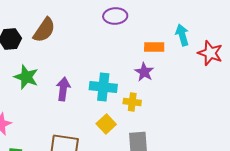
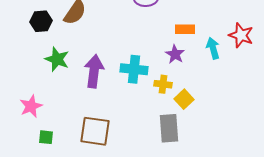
cyan arrow: (182, 35) -> (213, 48), moved
purple arrow: (63, 89) -> (94, 71), size x1.4
yellow square: (106, 124) -> (184, 99), moved

